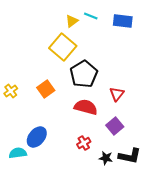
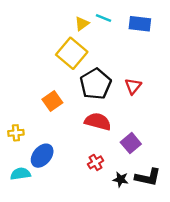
yellow cross: (11, 91) -> (16, 133), moved, turned 32
red triangle: (117, 94) -> (133, 86), moved

